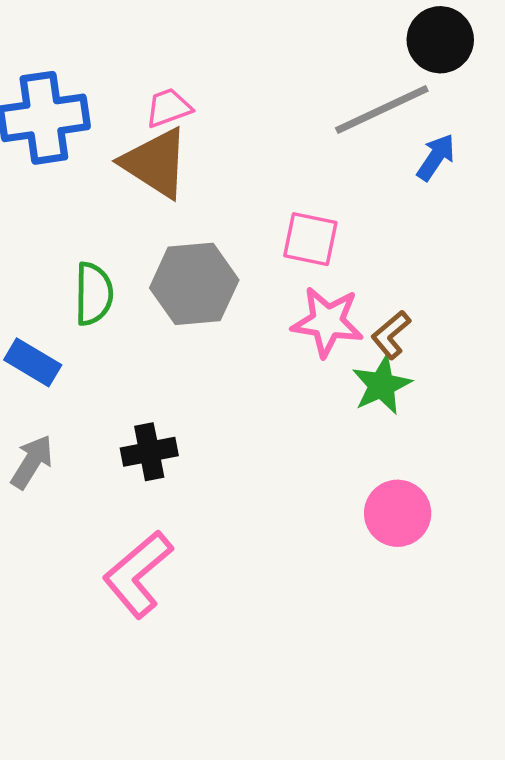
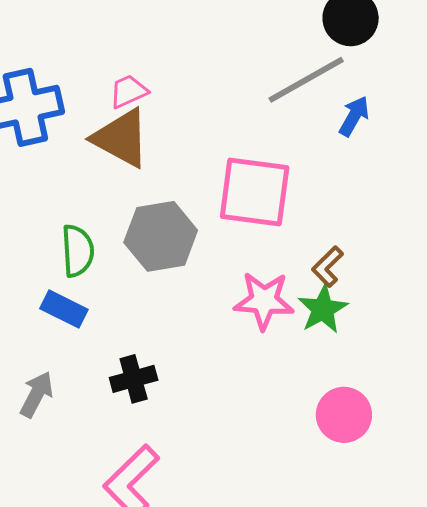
pink square: (310, 239) -> (255, 192), size x1.6
pink star: (327, 322) -> (264, 301), moved
blue rectangle: (33, 362) -> (64, 309), moved

